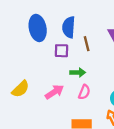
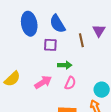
blue semicircle: (69, 27) -> (57, 24), turned -36
brown line: (87, 44) -> (81, 40), moved

